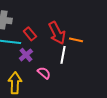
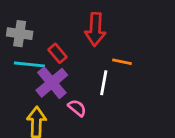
red arrow: (57, 33) -> (95, 29), moved, turned 30
purple cross: (26, 55) -> (52, 83), size x1.6

